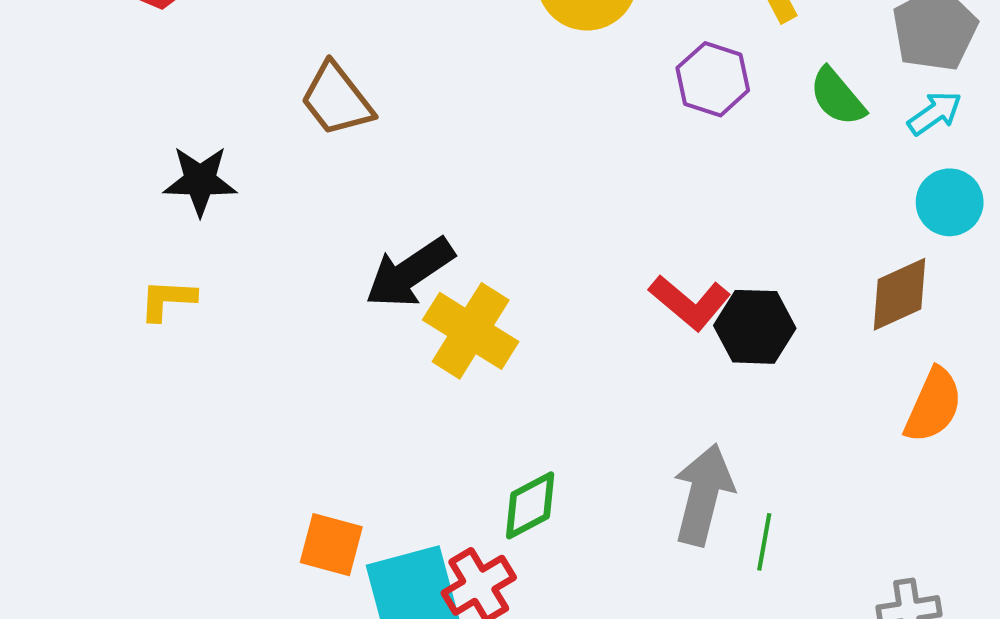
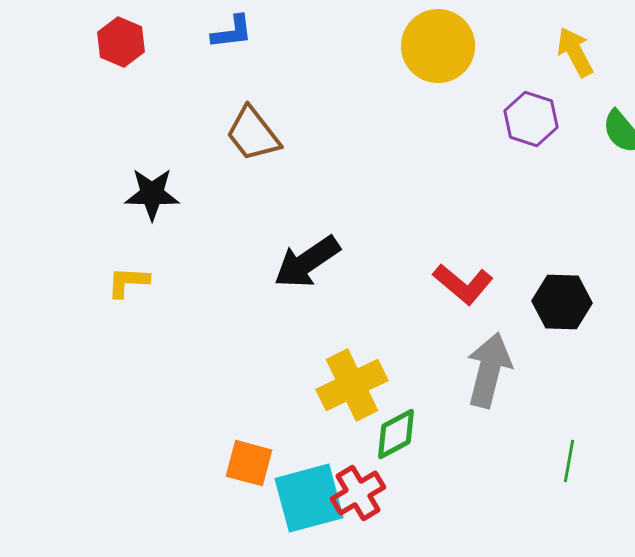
red L-shape: (690, 302) -> (463, 284), moved
yellow cross: (471, 331) -> (352, 385), moved, turned 32
gray arrow: (703, 495) -> (489, 370), moved

